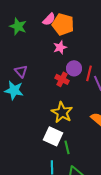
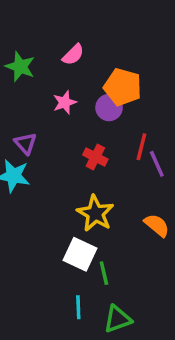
orange pentagon: (63, 24) -> (123, 87), moved
pink star: (60, 47) -> (65, 102), moved
purple circle: (74, 68) -> (109, 108), moved

